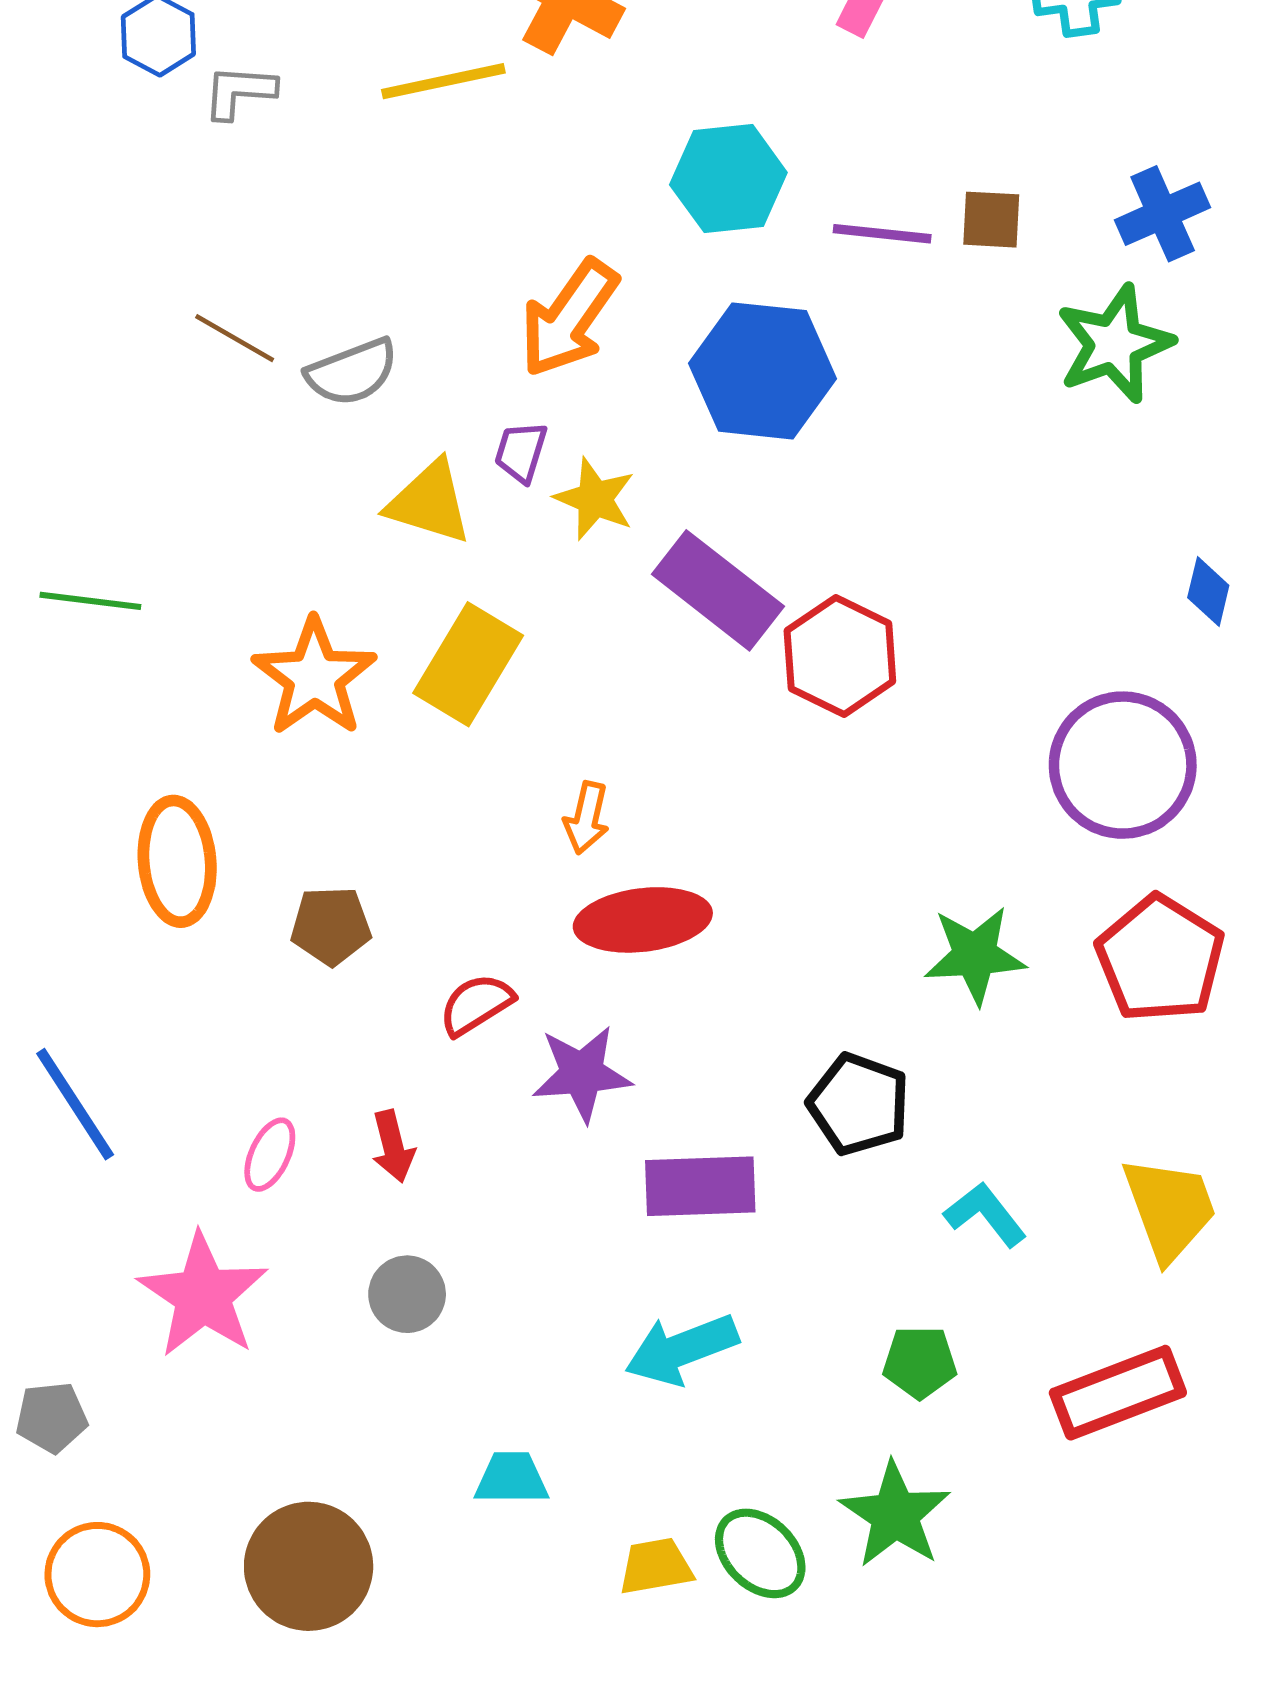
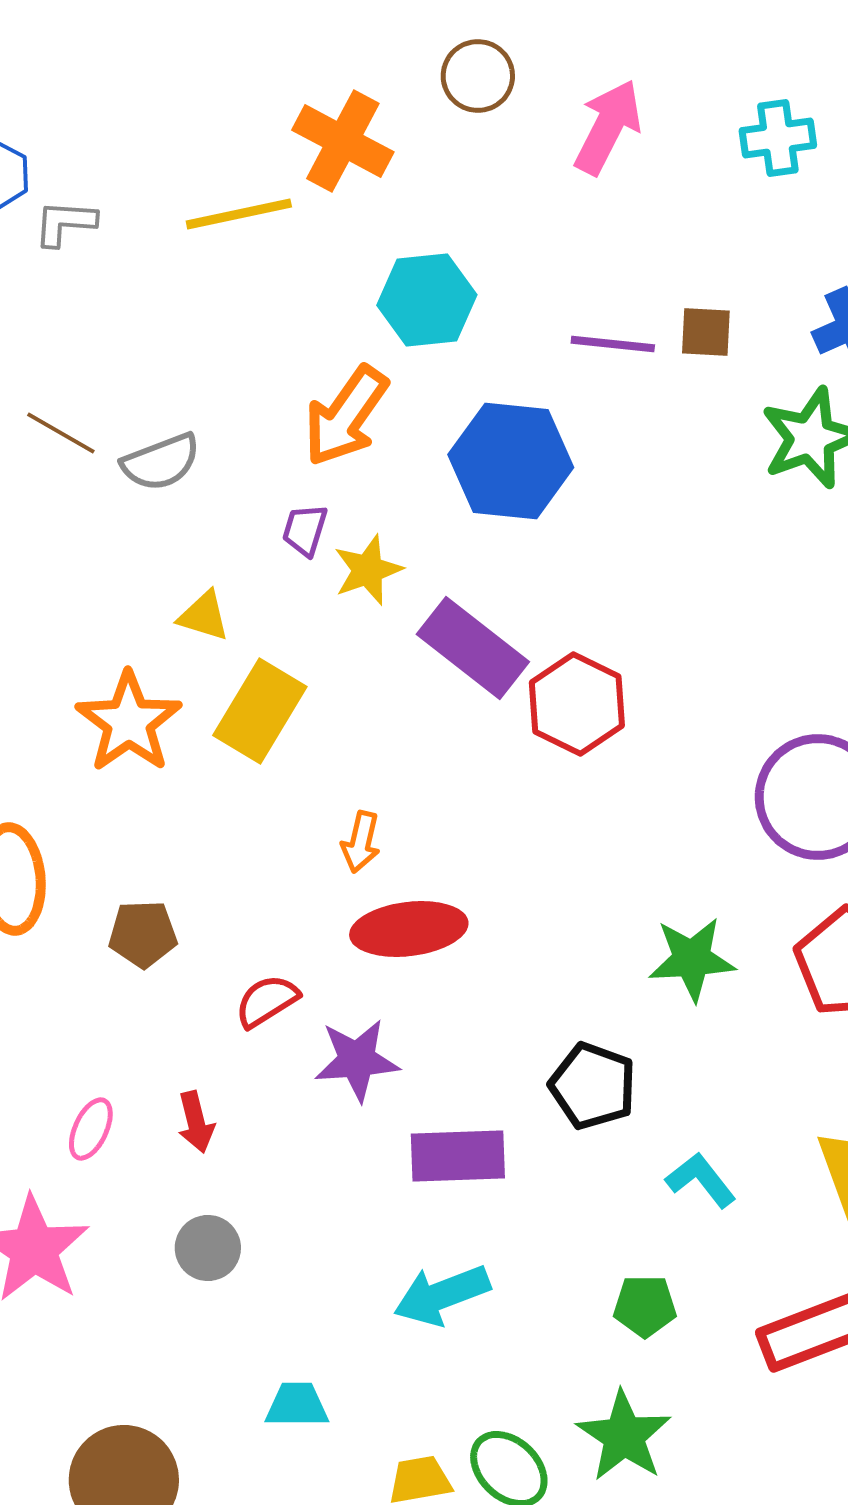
cyan hexagon: (728, 179) -> (427, 300), moved
yellow star: (595, 499) -> (368, 570), turned 30
yellow triangle: (429, 502) -> (204, 616), moved, size x0.7

